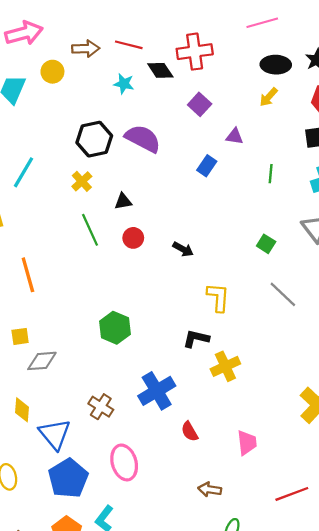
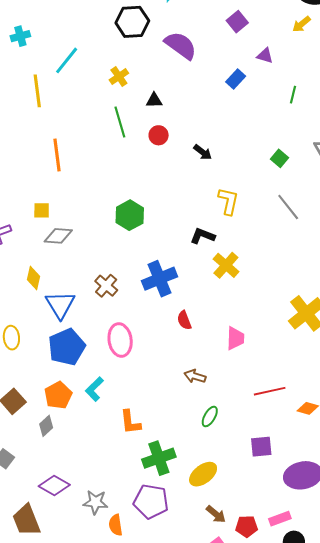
black hexagon: (94, 139) -> (132, 22), moved
yellow cross: (225, 366) -> (226, 265), turned -32

